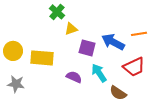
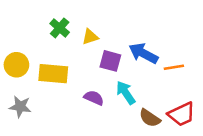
green cross: (57, 12) -> (60, 28), moved
orange line: (139, 34) -> (174, 67), moved
red trapezoid: (134, 67) -> (181, 114), moved

